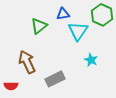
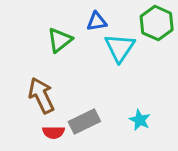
cyan star: (91, 60) -> (140, 120), moved
red semicircle: (11, 86) -> (54, 132), moved

